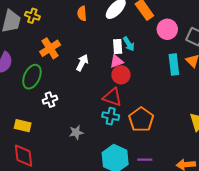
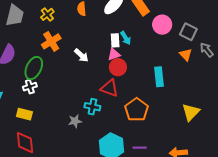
yellow cross: (32, 16) -> (47, 14), moved, turned 32
white arrow: (82, 63) -> (81, 55), turned 105
cyan rectangle: (174, 64) -> (159, 77), moved
white cross: (50, 100) -> (30, 87), moved
cyan cross: (111, 116) -> (92, 107), moved

